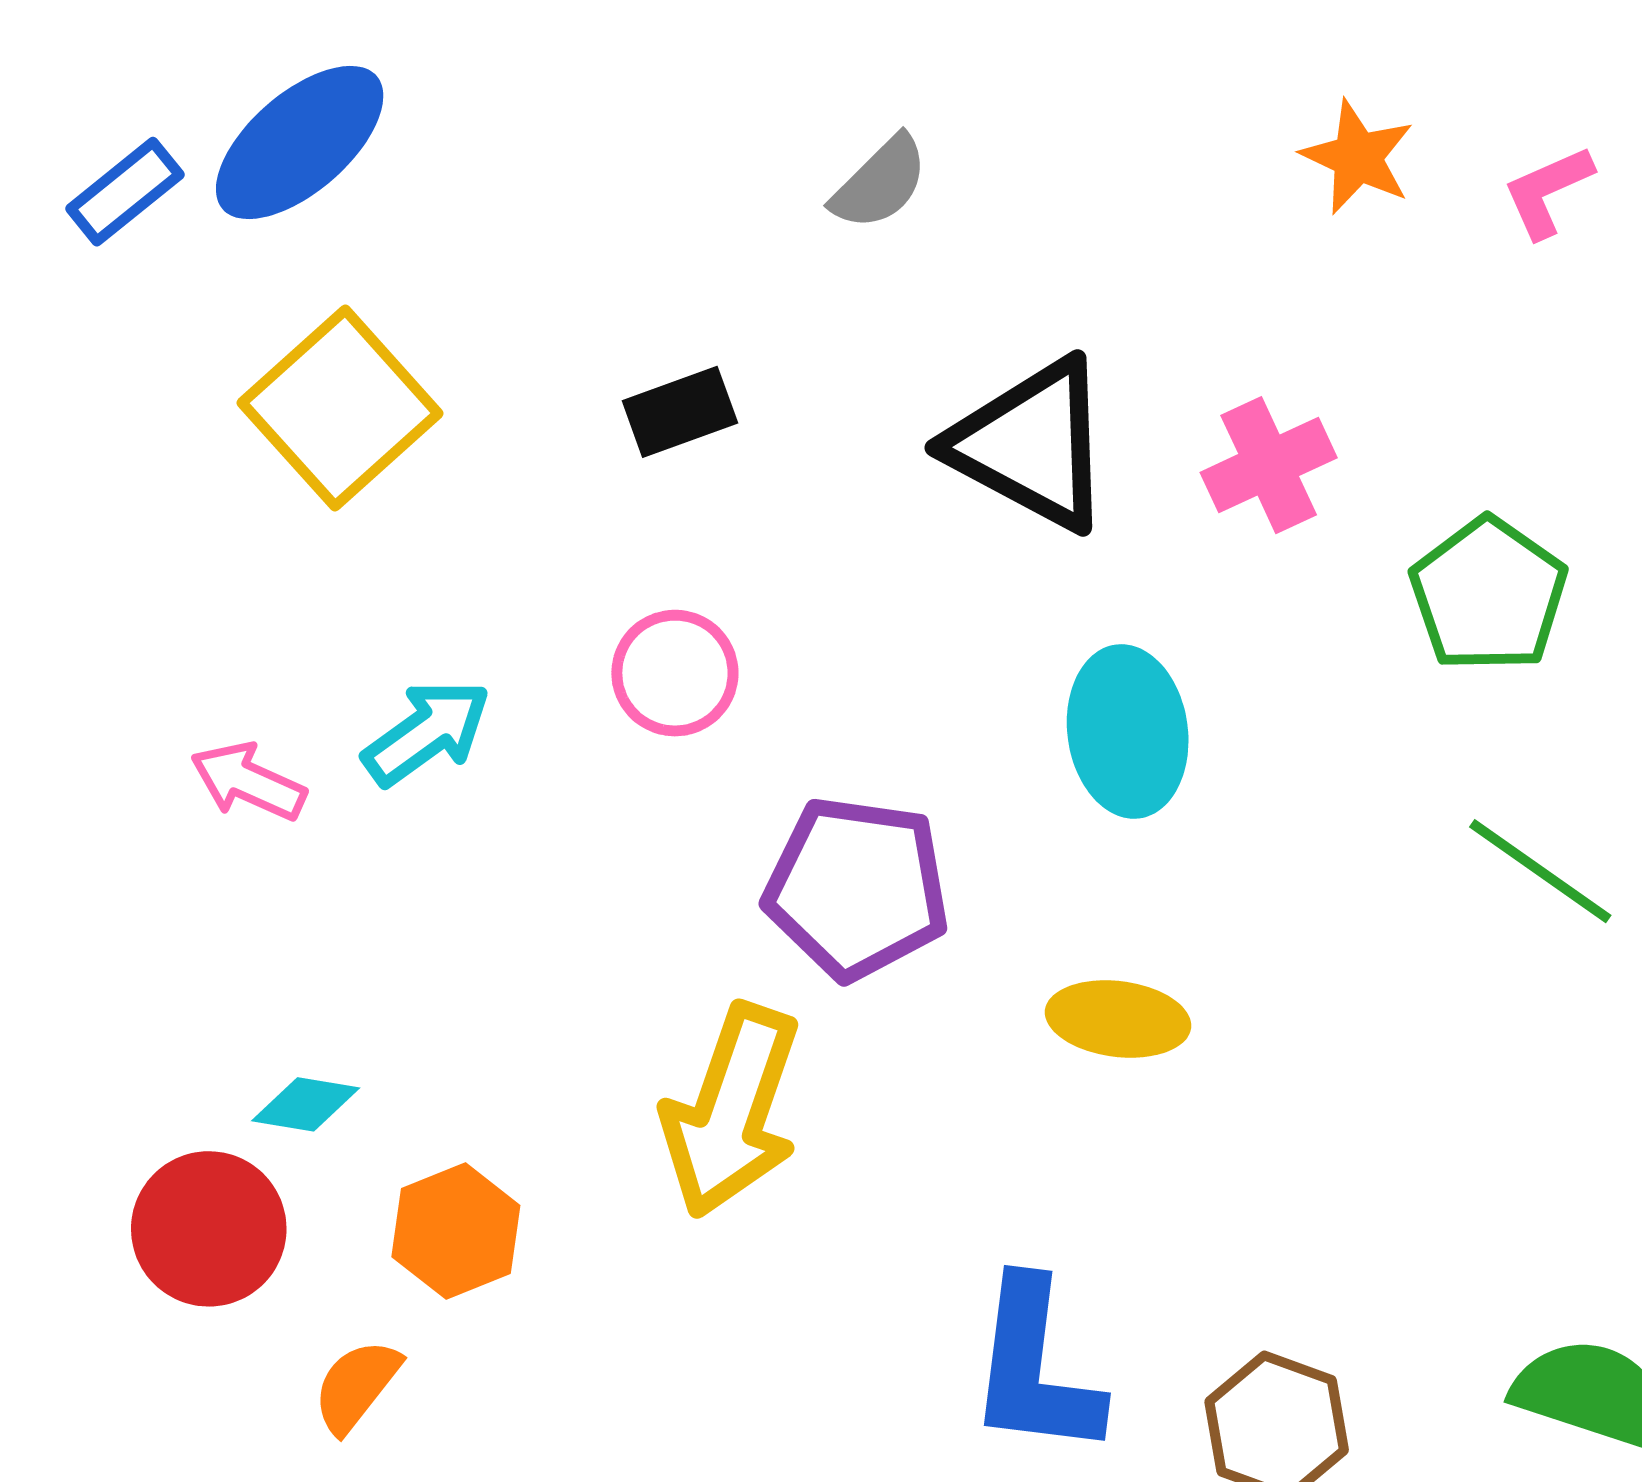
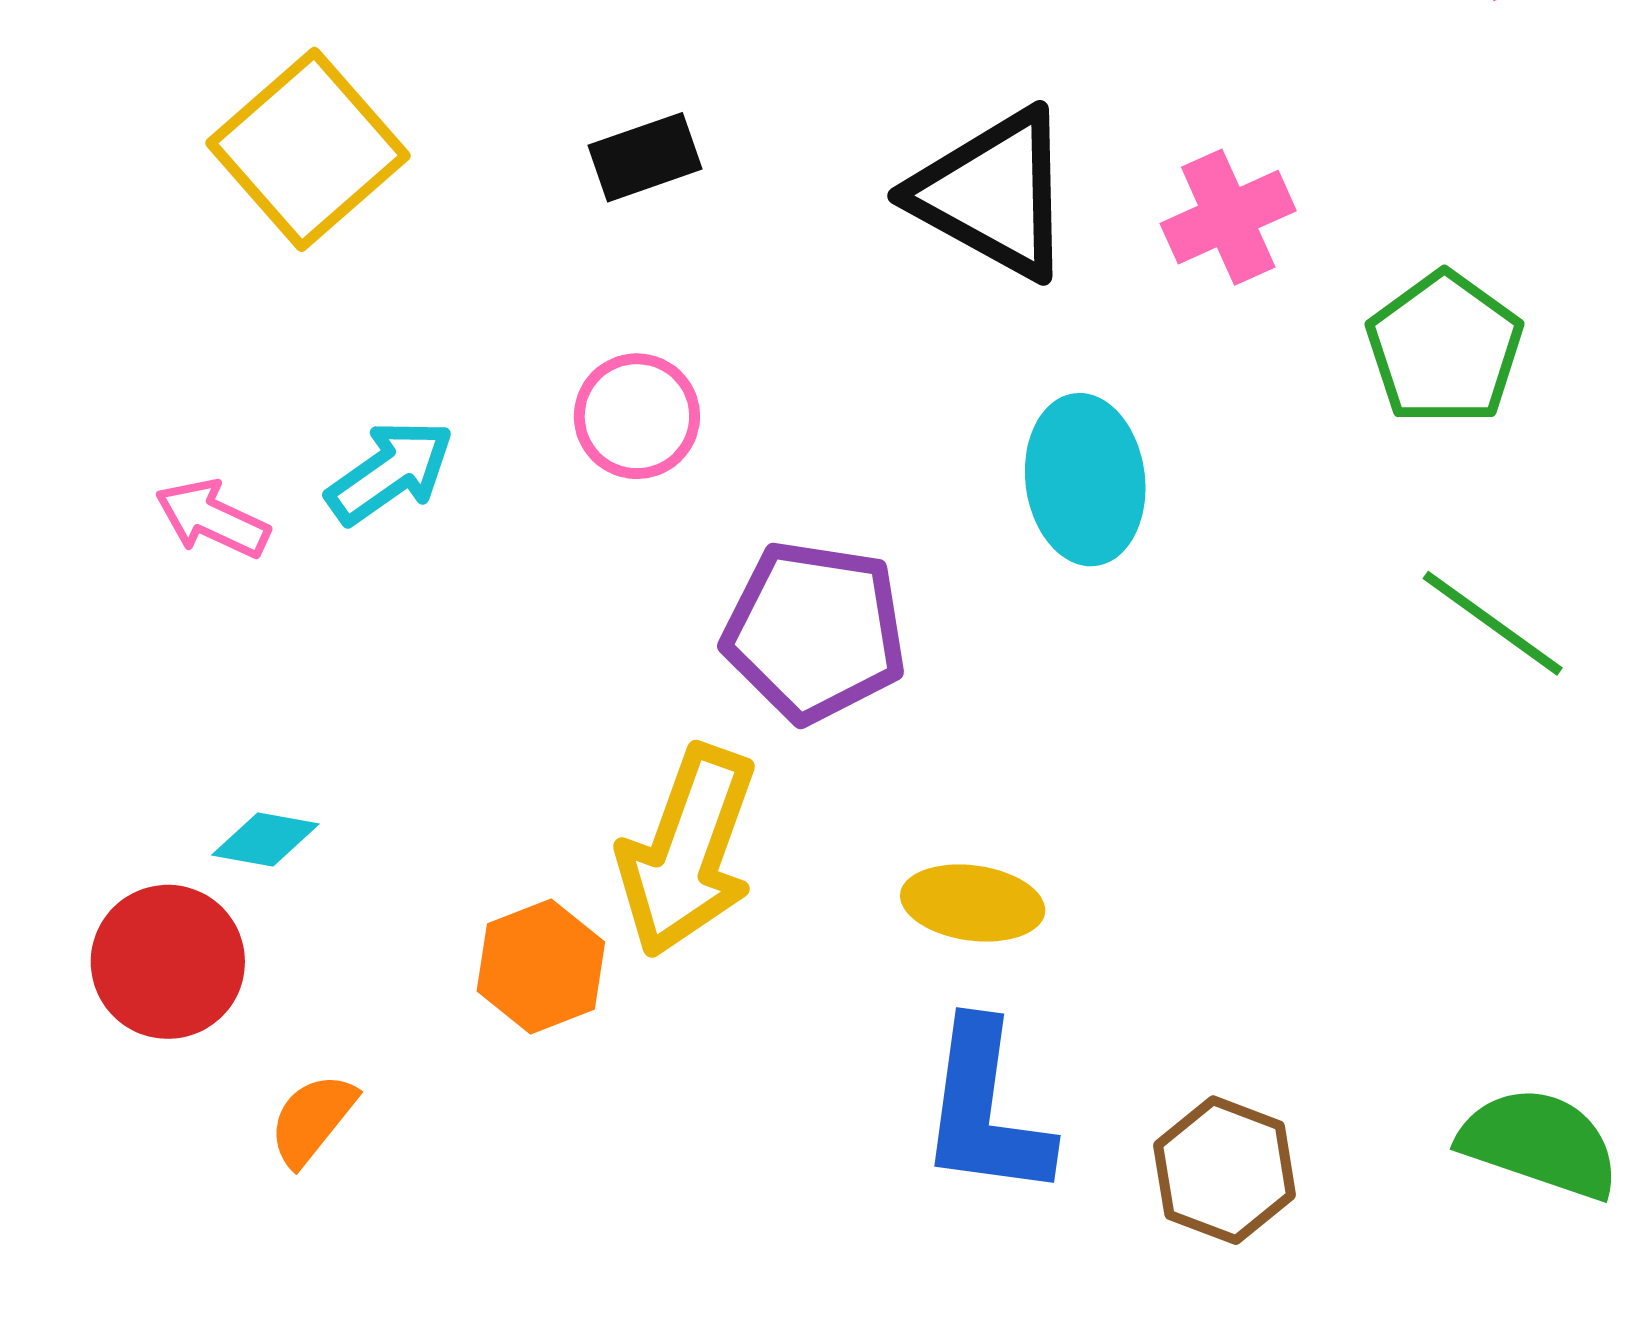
yellow ellipse: (1118, 1019) -> (973, 903), moved
orange hexagon: (456, 1231) -> (541, 967), moved

